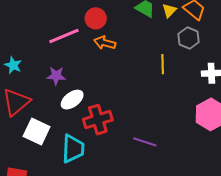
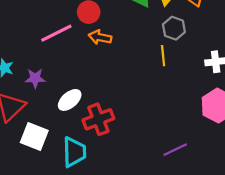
gray hexagon: (189, 38) -> (174, 28), moved
purple star: (56, 76) -> (35, 78), moved
purple line: (145, 142) -> (175, 150), moved, turned -40

